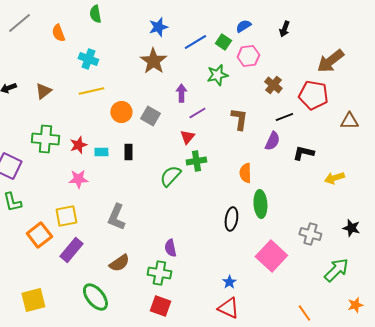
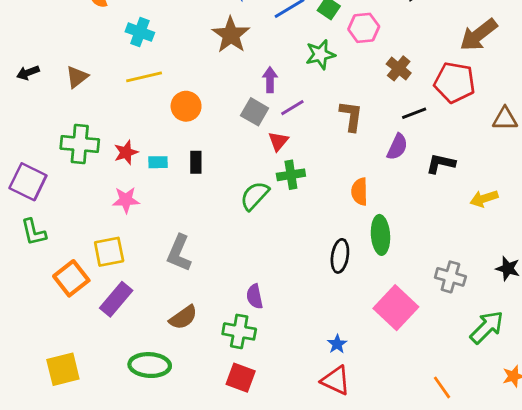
gray square: (150, 116) -> (255, 112), moved
green ellipse: (95, 297) -> (150, 365), turned -48

